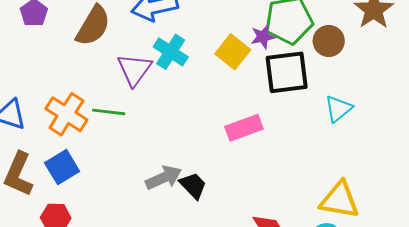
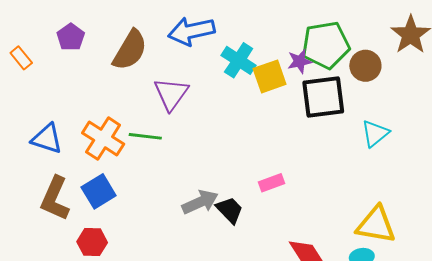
cyan cross: (171, 52) -> (239, 60), moved
yellow square: (233, 52) -> (270, 76), turned 32
pink rectangle: (244, 128) -> (271, 183), moved, size x0.7

